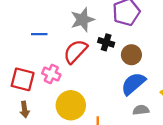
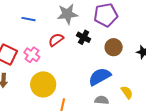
red semicircle: (75, 51) -> (56, 40), size x0.7
brown circle: (131, 55) -> (114, 47), moved

